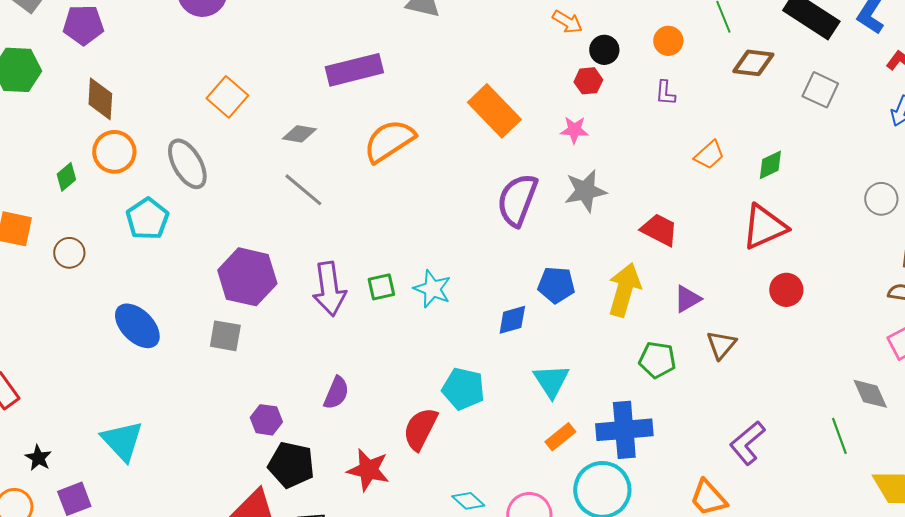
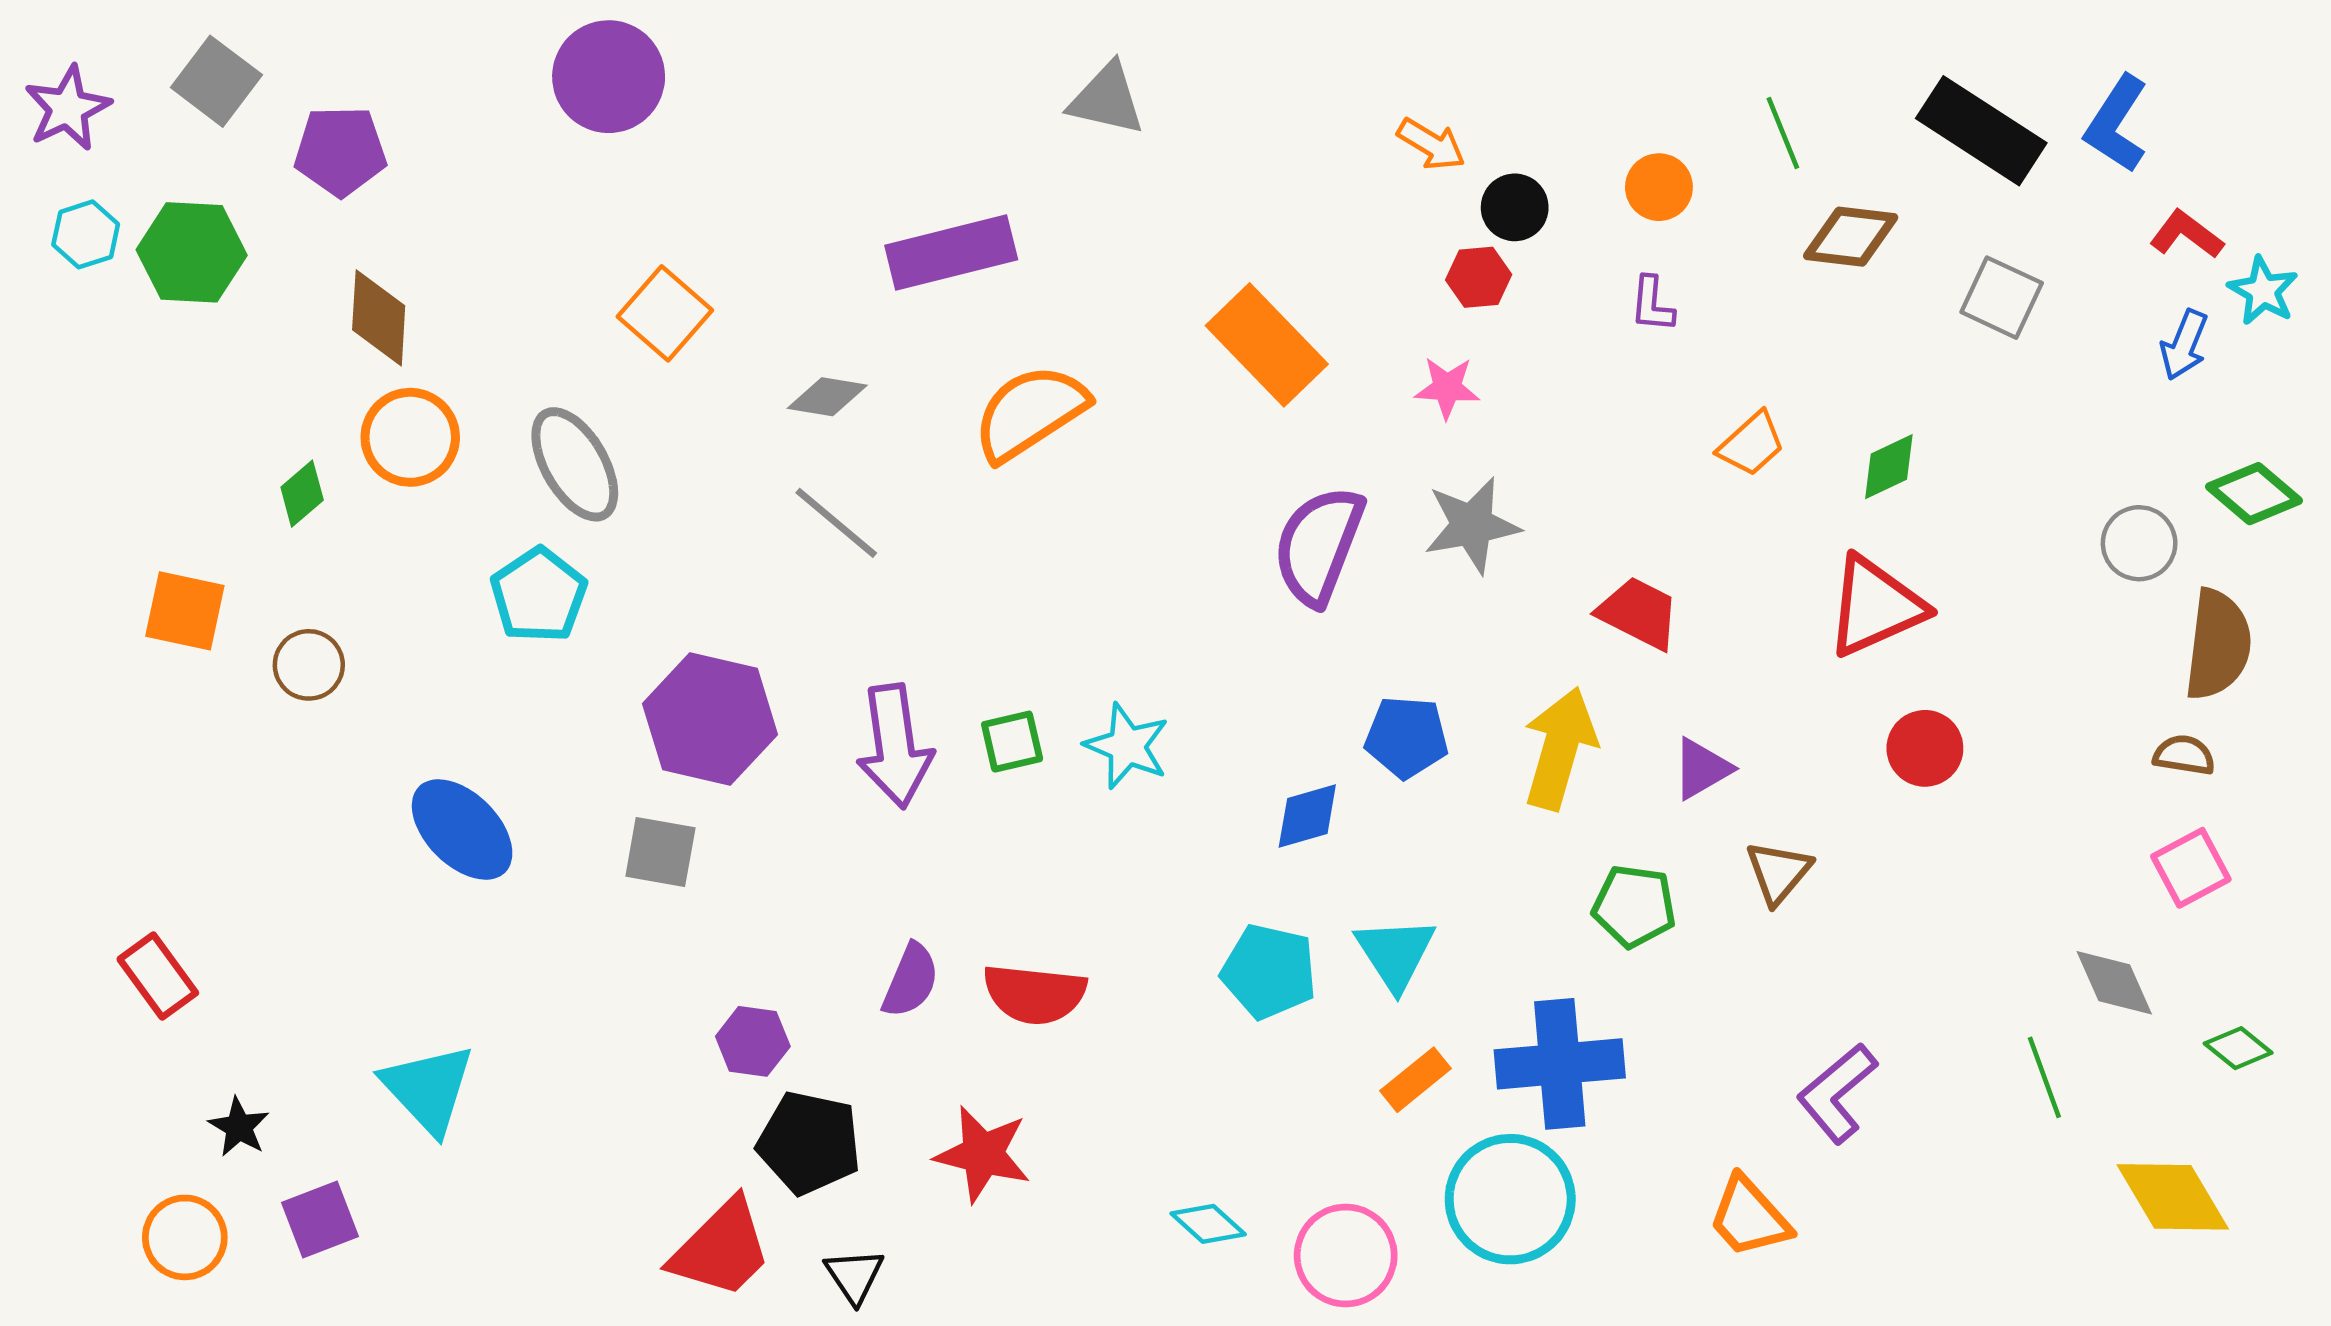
cyan pentagon: (147, 219) -> (539, 595), moved
cyan pentagon: (463, 389) -> (1269, 971), moved
red semicircle: (420, 429) -> (1035, 994), moved, turned -111

